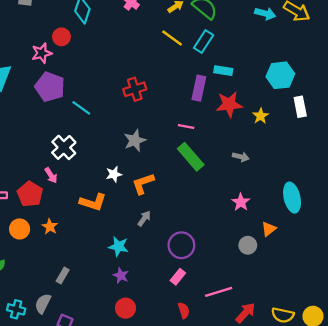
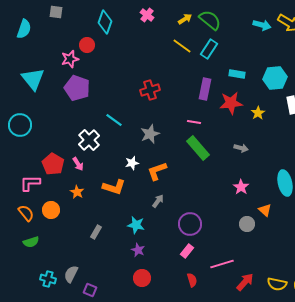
cyan rectangle: (223, 71) -> (237, 74), moved
cyan line: (81, 108) -> (114, 120), moved
red pentagon: (30, 194) -> (53, 164), moved
orange star: (50, 227) -> (77, 192), moved
orange triangle: (269, 229) -> (265, 210), turned -40
gray rectangle: (63, 276) -> (96, 232), moved

